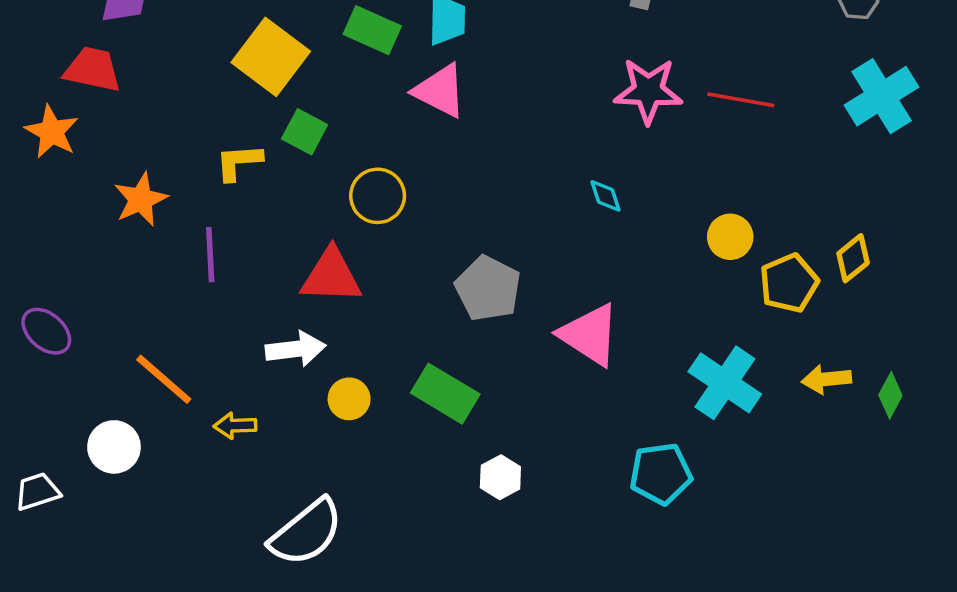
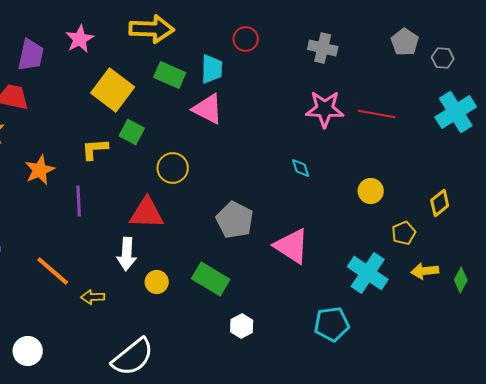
yellow pentagon: (789, 283) -> (404, 233), moved, size x0.7
white arrow: (296, 349) -> (127, 254), turned 100
white circle: (114, 447) -> (28, 351), moved

